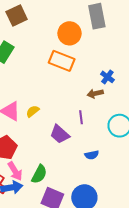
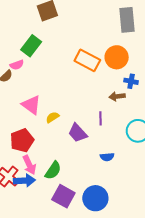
orange circle: (70, 33) -> (117, 57), moved
blue cross: (107, 77) -> (131, 81), turned -32
yellow semicircle: (33, 111) -> (53, 117), moved

